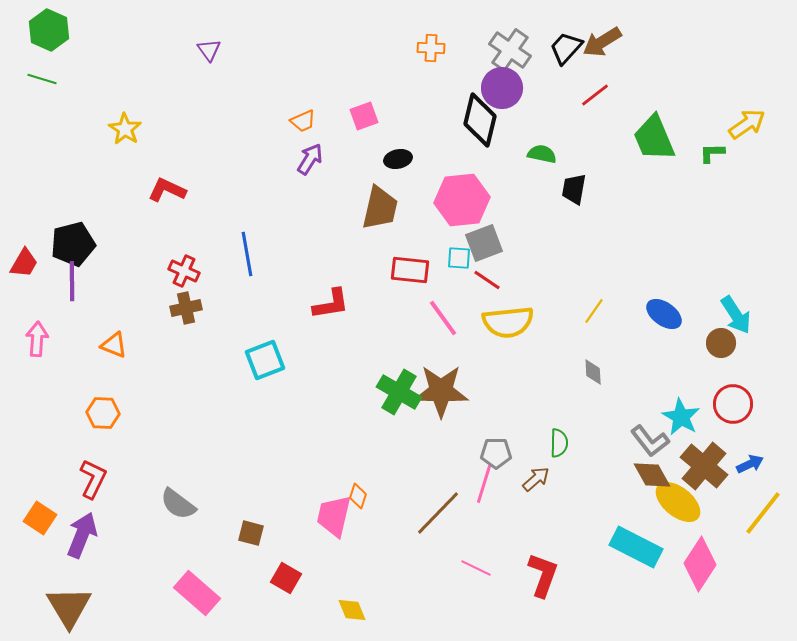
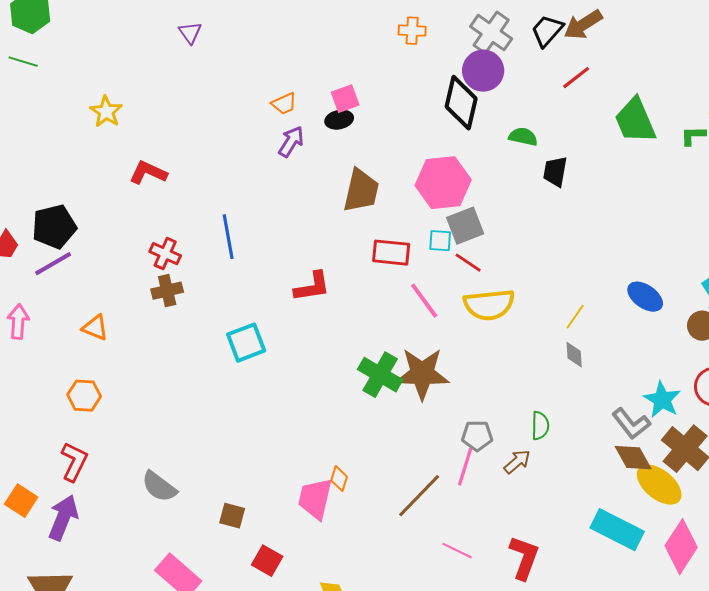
black ellipse: (398, 159) -> (339, 120), moved
purple line: (72, 281) -> (53, 264), turned 60
yellow line: (594, 311) -> (575, 317), moved

